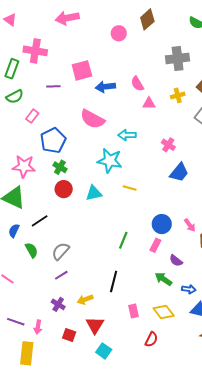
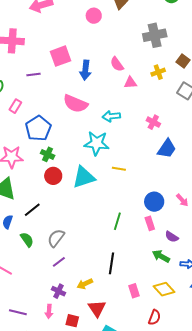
blue arrow: (105, 87) -> (85, 70), turned -72
cyan triangle: (94, 193) -> (84, 177), size x1.4
pink rectangle: (155, 245) -> (150, 223), turned -40
pink arrow: (38, 327) -> (49, 311), moved

